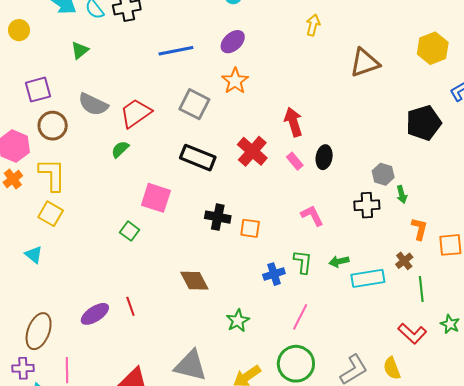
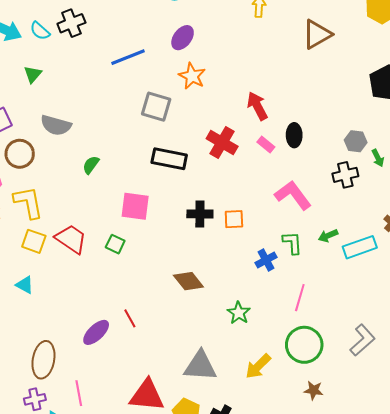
red trapezoid: (136, 113) -> (71, 239), moved, turned 80
pink L-shape: (312, 215) -> (293, 195), size x1.5

